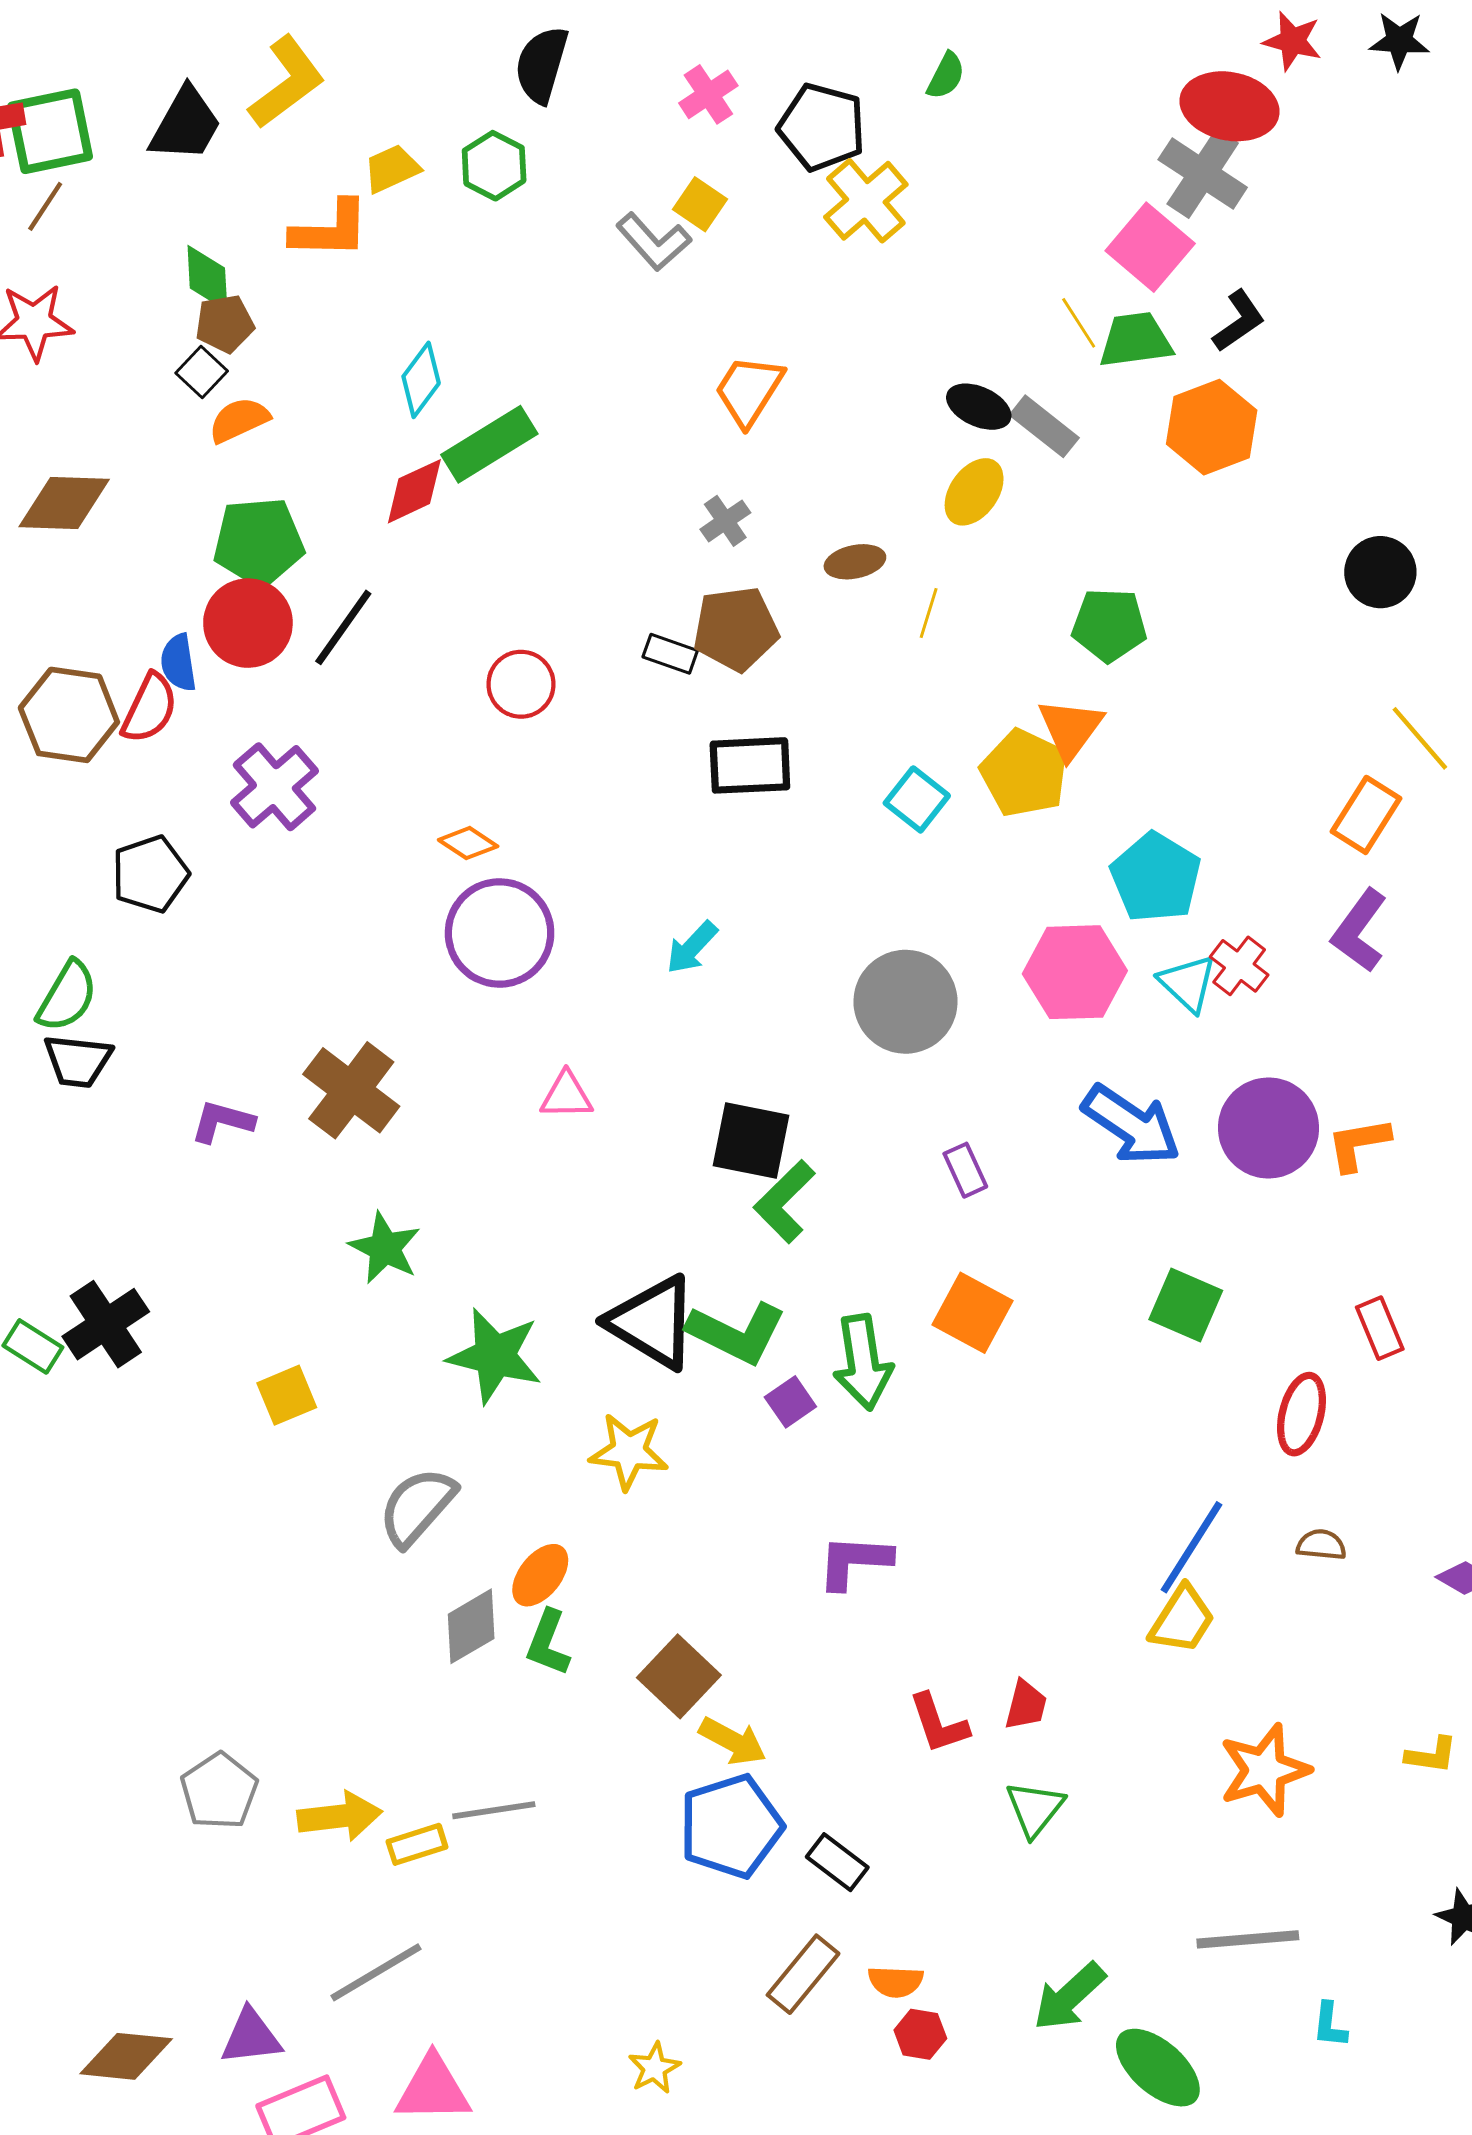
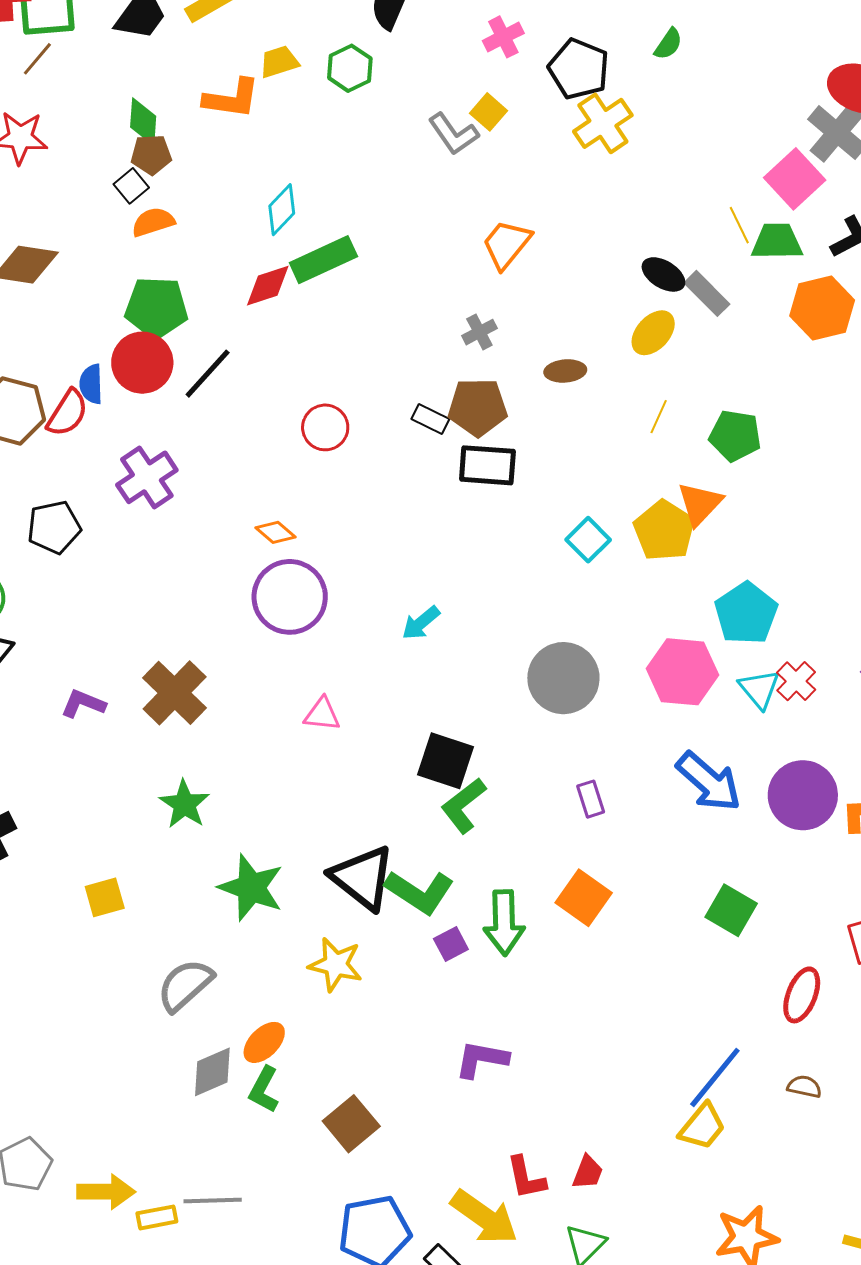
yellow line: (929, 613) -> (659, 417), moved
black rectangle: (750, 765) -> (487, 465), moved
yellow arrow: (733, 1741) -> (484, 1217), moved, size x1.5

